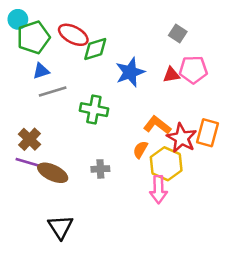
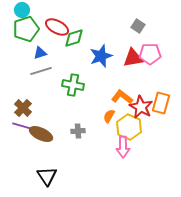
cyan circle: (18, 19) -> (22, 10), moved
blue triangle: (41, 71) -> (40, 53), moved
red triangle: (171, 75) -> (133, 58), size x1.5

